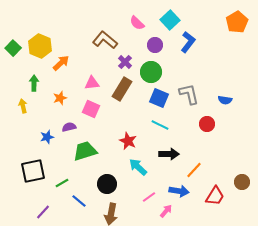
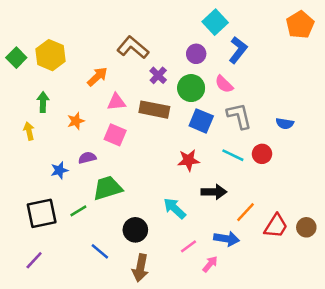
pink semicircle: (137, 23) -> (224, 84), moved
orange arrow: (61, 63) -> (97, 77), moved
brown rectangle: (122, 89) -> (154, 110), turned 70
cyan line: (160, 125) -> (233, 155), moved
red star: (128, 141) -> (189, 160), moved, turned -30
green line: (62, 183) -> (78, 211), moved
red trapezoid: (215, 196) -> (276, 226), moved
purple line: (43, 212) -> (34, 260), moved

